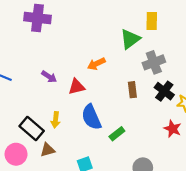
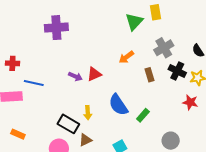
green triangle: (130, 39) -> (134, 22), moved
orange arrow: (96, 64) -> (126, 57), moved
red triangle: (77, 87) -> (94, 74), moved

